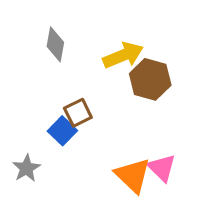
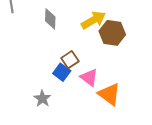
pink triangle: (162, 168) -> (89, 77), moved

